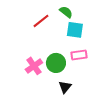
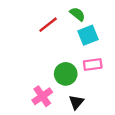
cyan square: (75, 30) -> (88, 35), turned -30
pink cross: (34, 66) -> (42, 96), moved

